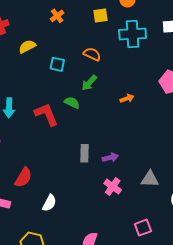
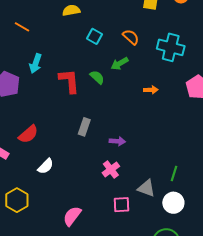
cyan cross: (133, 34) -> (171, 47), moved
gray rectangle: (84, 153) -> (84, 127), moved
gray triangle: (150, 179) -> (146, 188), moved
pink square: (143, 228) -> (121, 205), moved

